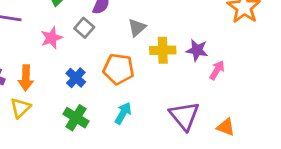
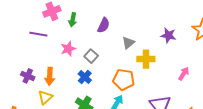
gray square: (84, 28) -> (91, 56), moved
purple star: (197, 50) -> (168, 35), moved
orange pentagon: (119, 69) -> (124, 80), moved

